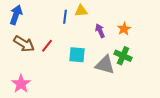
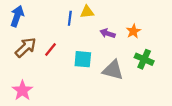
purple arrow: (100, 31) -> (108, 33), turned -48
brown arrow: (24, 44) -> (26, 47), turned -75
green cross: (123, 56) -> (144, 59), moved

